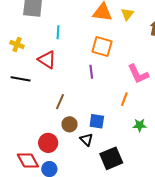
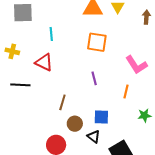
purple line: (91, 72) -> (94, 78), moved

